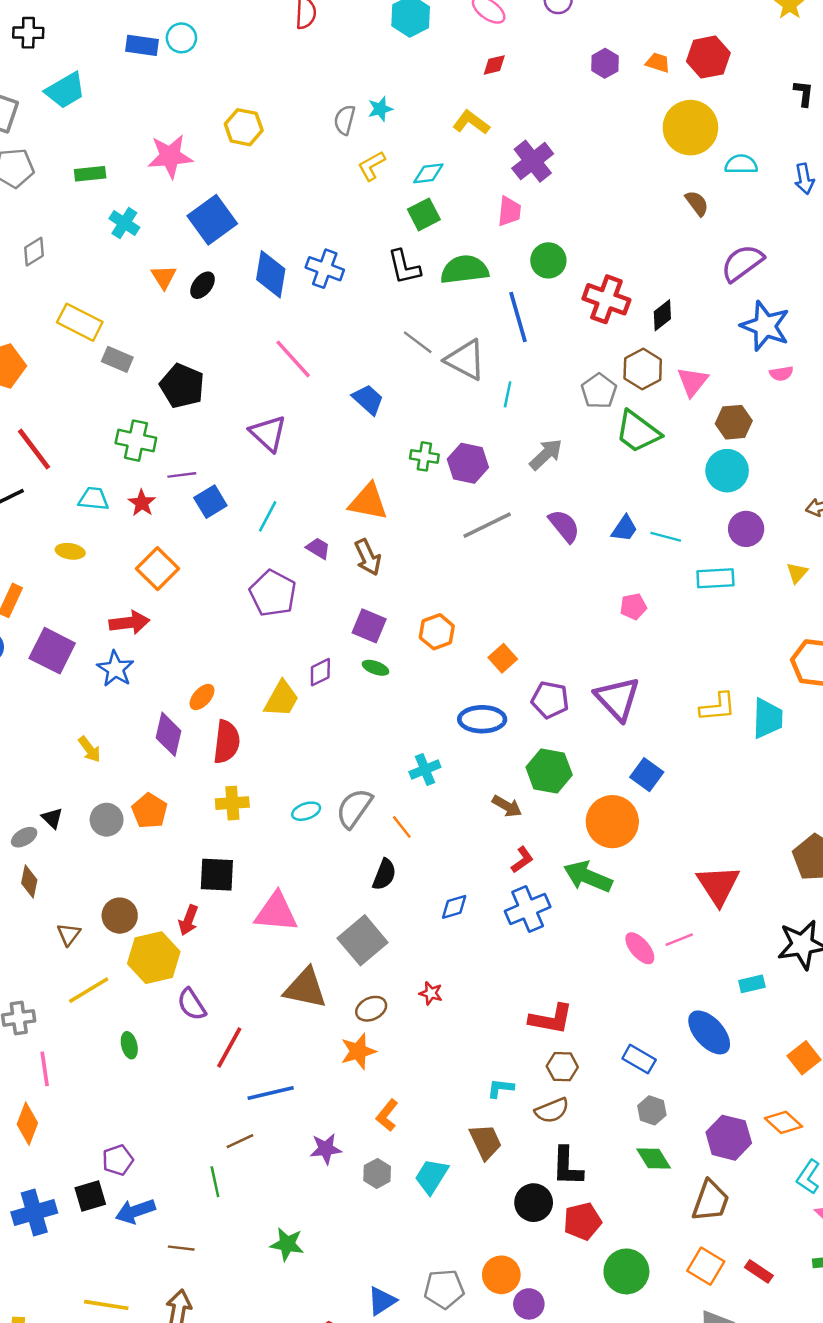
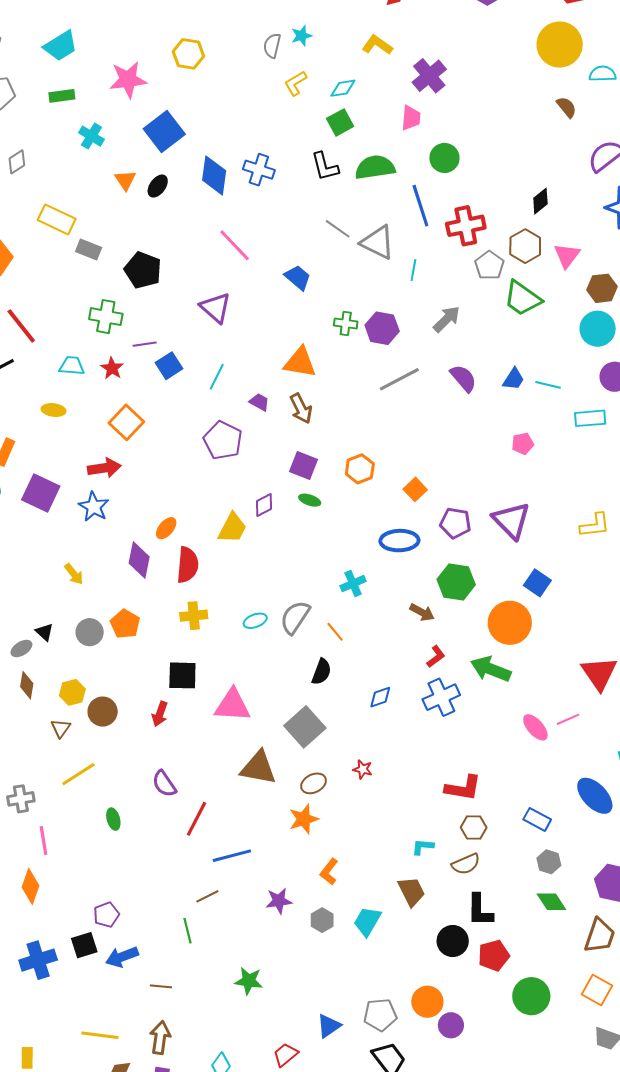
cyan trapezoid: (65, 90) -> (61, 46), moved
red cross: (606, 299) -> (466, 226), moved, turned -30
yellow hexagon: (154, 958) -> (72, 692), moved, size x0.6

